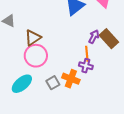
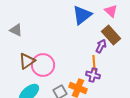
brown triangle: (33, 38) -> (27, 61), moved
brown rectangle: (109, 39) -> (111, 35), moved

